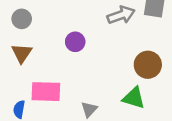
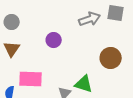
green triangle: (134, 98) -> (84, 84), moved

